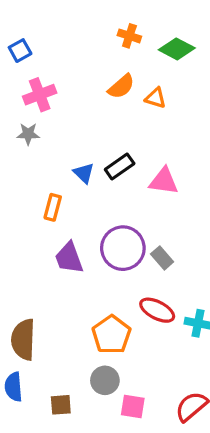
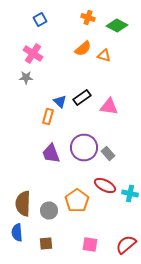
blue square: (20, 51) -> (40, 20), moved
pink cross: (40, 95) -> (33, 54), turned -36
orange rectangle: (53, 207) -> (48, 116), moved
gray circle: (105, 380) -> (49, 210), moved

